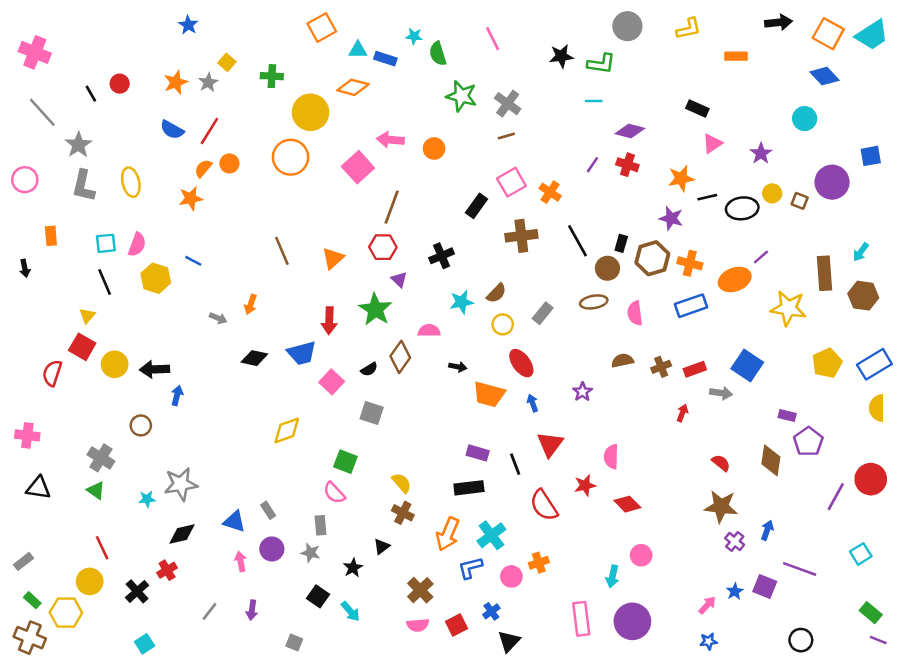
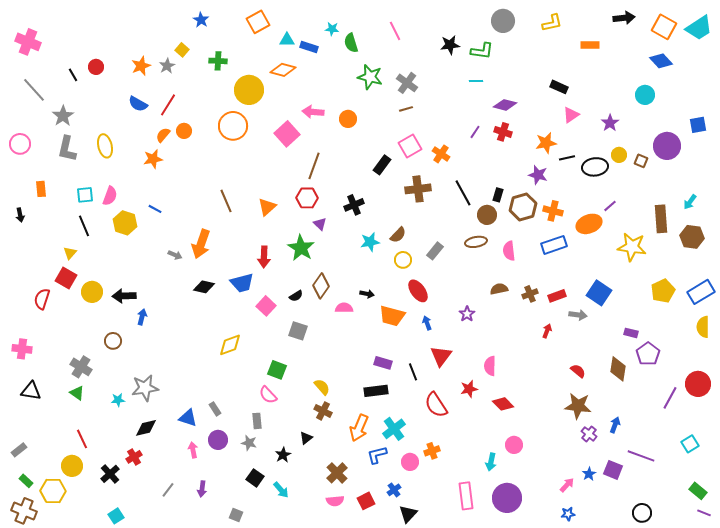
blue star: (188, 25) -> (201, 20), moved
orange arrow: (251, 304) -> (201, 244), size x1.8
pink semicircle: (429, 331) -> (344, 308), moved

